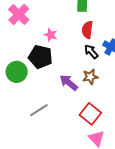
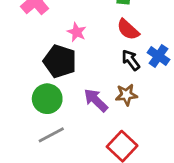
red semicircle: (87, 30) -> (128, 30), turned -60
green circle: (17, 72) -> (47, 99), moved

